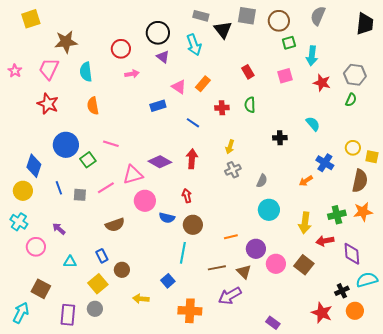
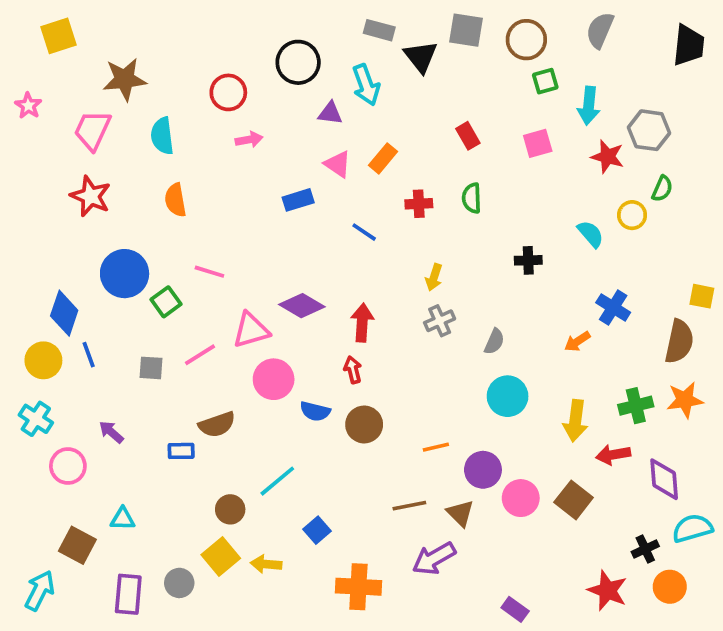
purple triangle: (163, 57) -> (330, 113), moved, turned -32
pink star: (15, 71) -> (28, 106), moved
gray hexagon: (355, 75) -> (649, 130), moved
yellow circle: (353, 148) -> (632, 215), moved
red arrow: (192, 159) -> (362, 323), moved
blue line: (59, 188) -> (89, 355), moved
cyan line: (183, 253) -> (277, 481), moved, turned 40
blue rectangle: (102, 256) -> (181, 451), moved, turned -64
cyan triangle: (70, 262) -> (123, 519), moved
yellow square: (98, 284) -> (221, 557), moved

